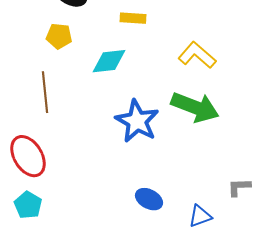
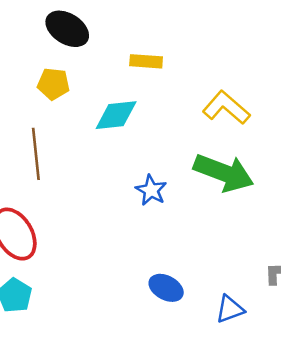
blue star: (137, 121) -> (151, 190), size x0.6

